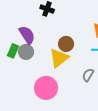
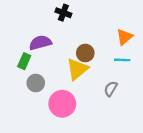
purple semicircle: (27, 35) -> (40, 43), turned -72
gray circle: (26, 52) -> (36, 83), moved

